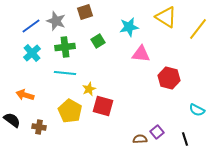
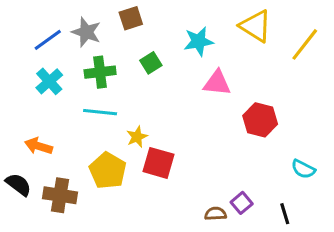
brown cross: (39, 127) -> (60, 195), size x1.5

